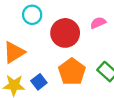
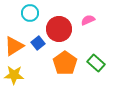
blue square: (39, 82) -> (38, 43), moved

